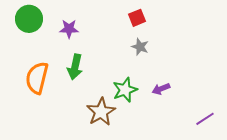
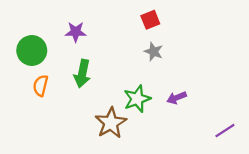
green circle: (29, 19) -> (32, 50), moved
orange semicircle: (37, 78) -> (41, 86), size x0.6

